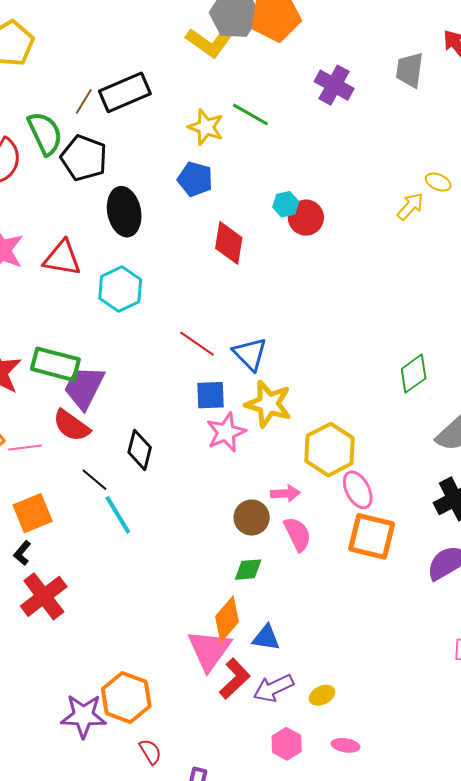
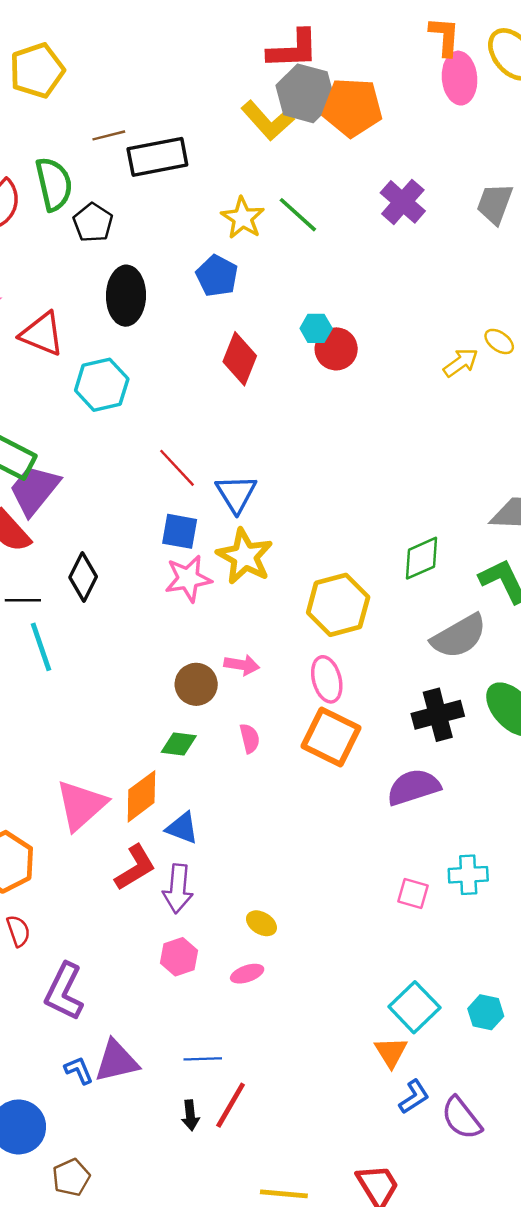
brown line: (84, 101) -> (109, 135), moved, turned 32
black pentagon: (84, 158) -> (93, 223), size x0.7
yellow hexagon: (330, 450) -> (338, 605), moved
black line: (95, 480) -> (23, 600), turned -52
pink semicircle: (297, 534) -> (250, 738), moved, size x0.7
pink triangle: (209, 650) -> (81, 805), moved
purple arrow: (273, 688) -> (178, 889), turned -72
yellow ellipse: (322, 695) -> (261, 923), moved, turned 45
pink ellipse: (345, 745) -> (247, 974), turned -40

